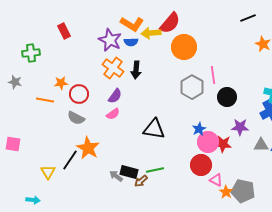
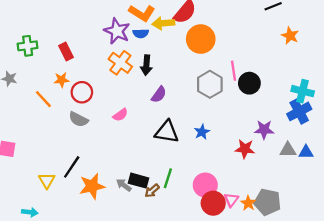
red rectangle: (64, 31) -> (66, 51), moved
purple semicircle: (115, 96) -> (159, 95), moved
black circle: (227, 97) -> (249, 83), moved
orange line: (45, 100) -> (43, 99), turned 36
blue star: (199, 129) -> (202, 132), moved
pink circle: (208, 142) -> (205, 185), moved
orange star: (88, 148) -> (92, 186), moved, turned 30
red circle: (201, 165) -> (213, 203), moved
green line: (155, 170) -> (168, 178), turned -60
pink triangle: (216, 180) -> (231, 200), moved, turned 40

